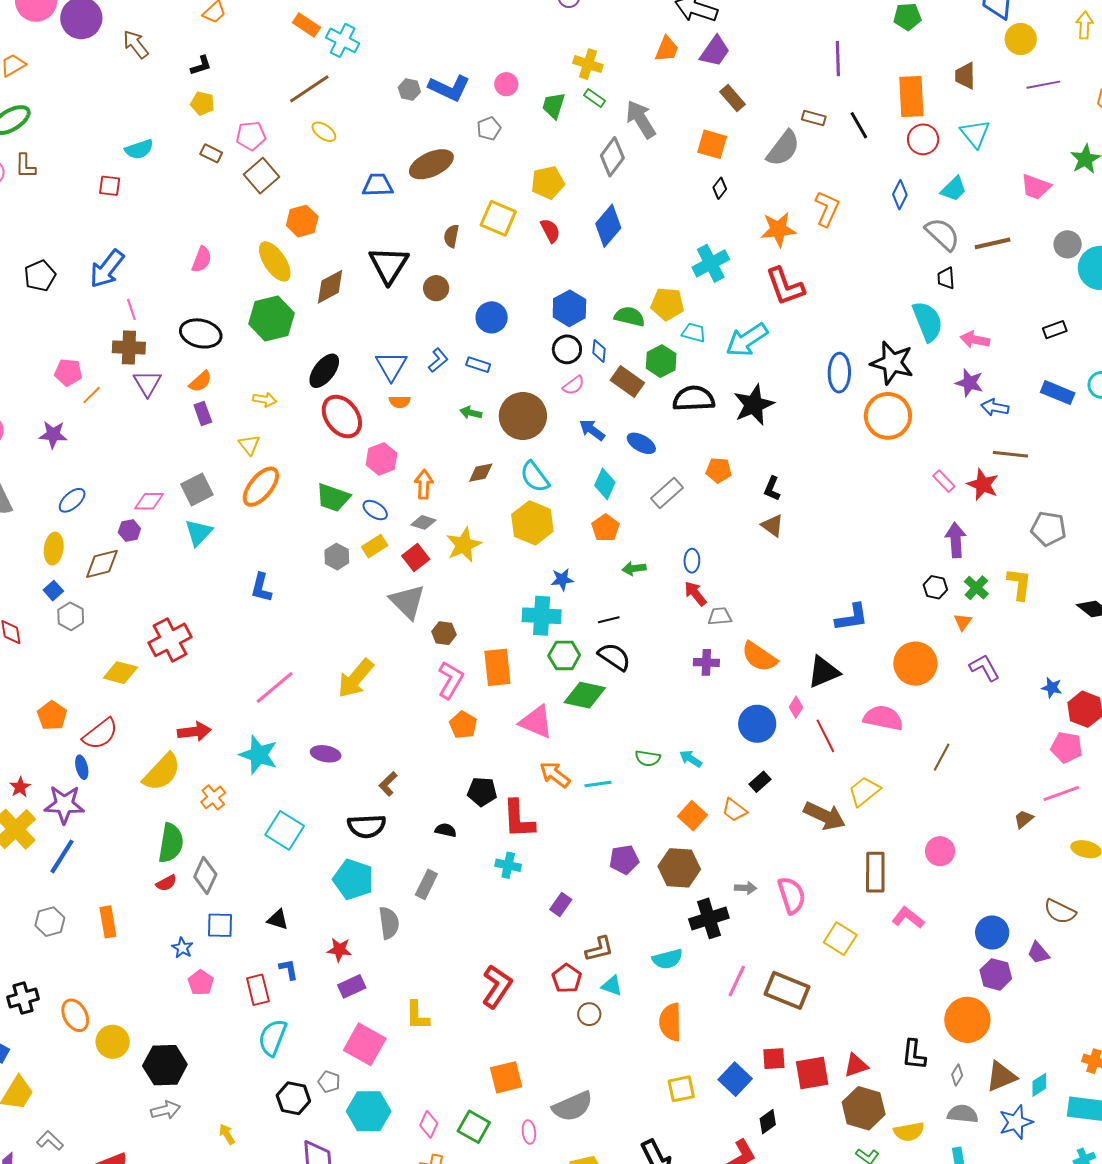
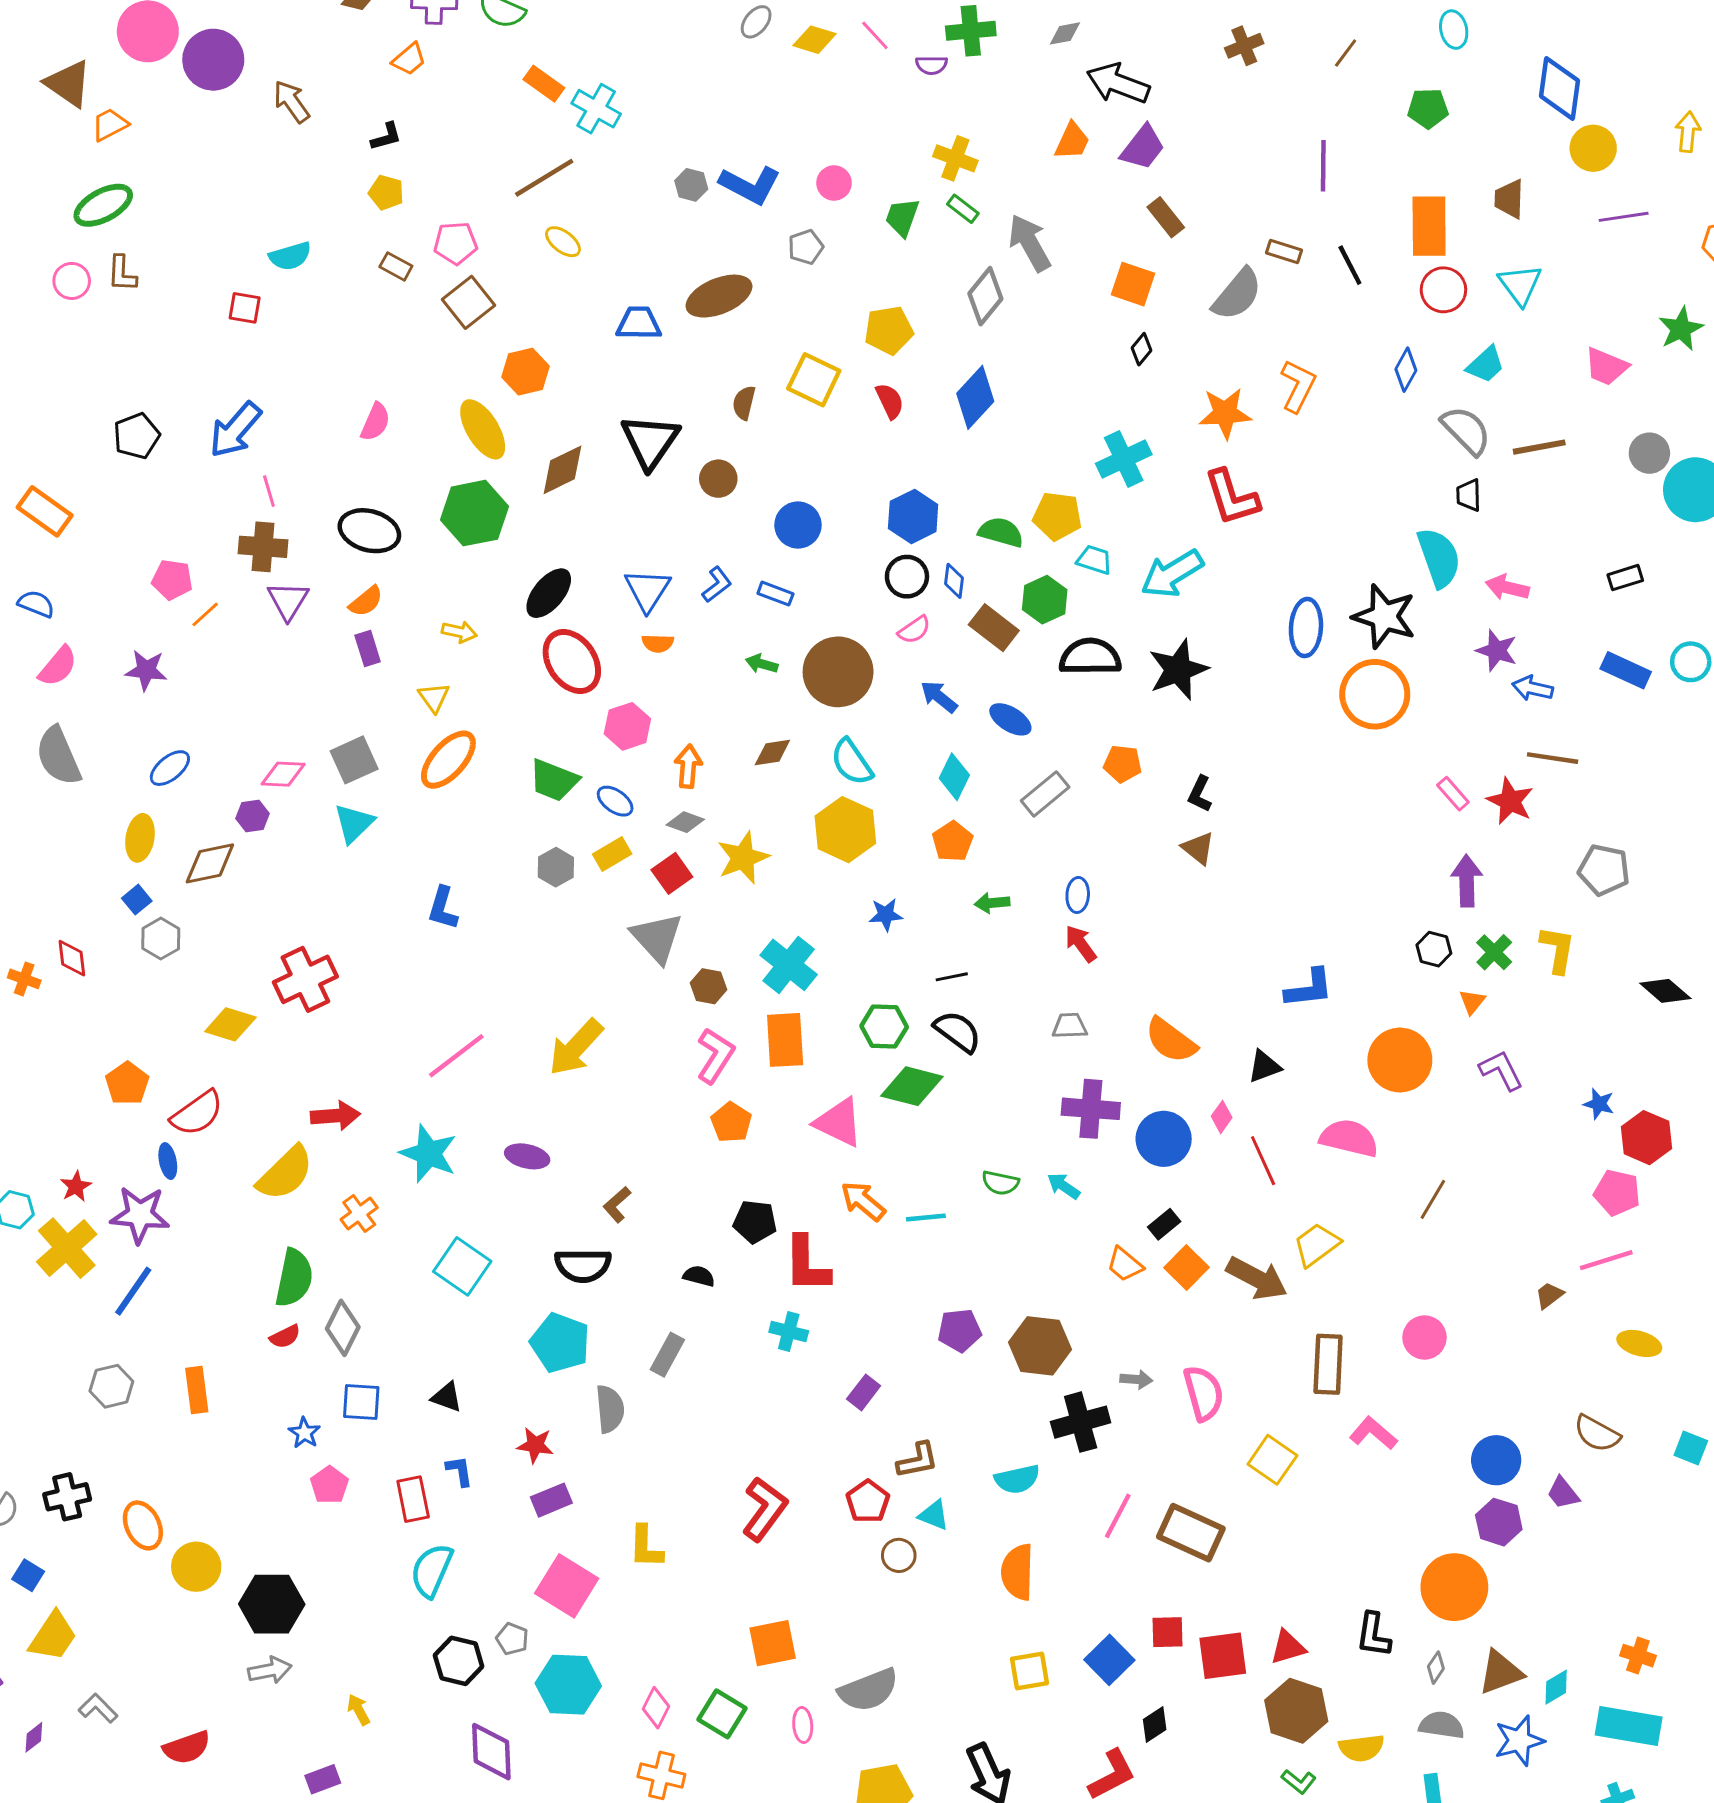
cyan cross: (542, 616) -> (789, 965), moved, turned 33
gray trapezoid: (720, 616) -> (1070, 1026), moved
purple cross: (706, 662) -> (1091, 1109), moved, size x1.5
black triangle: (824, 672) -> (1264, 1067), size x0.7
orange square: (692, 816) -> (1186, 1268), moved

